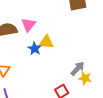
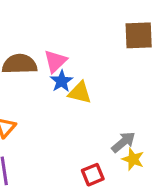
blue star: (35, 49) -> (62, 81), moved

